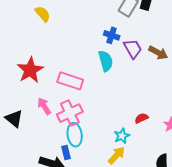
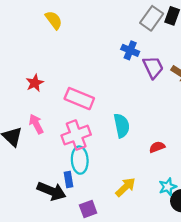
cyan semicircle: (106, 61) -> (122, 126), moved
red star: (30, 70) -> (35, 83), size x0.6
pink arrow: (44, 106) -> (36, 124), moved
cyan star: (122, 136) -> (168, 187), moved

